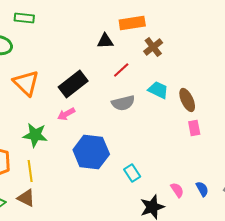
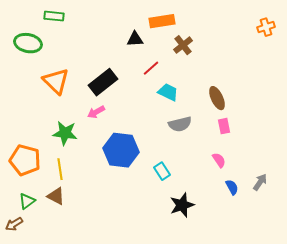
cyan trapezoid: (158, 90) -> (168, 92), moved
gray semicircle: (123, 103) -> (180, 124), moved
pink semicircle: (177, 190) -> (219, 160), moved

